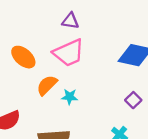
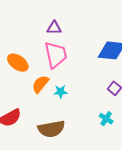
pink trapezoid: (69, 53) -> (56, 55), turned -72

